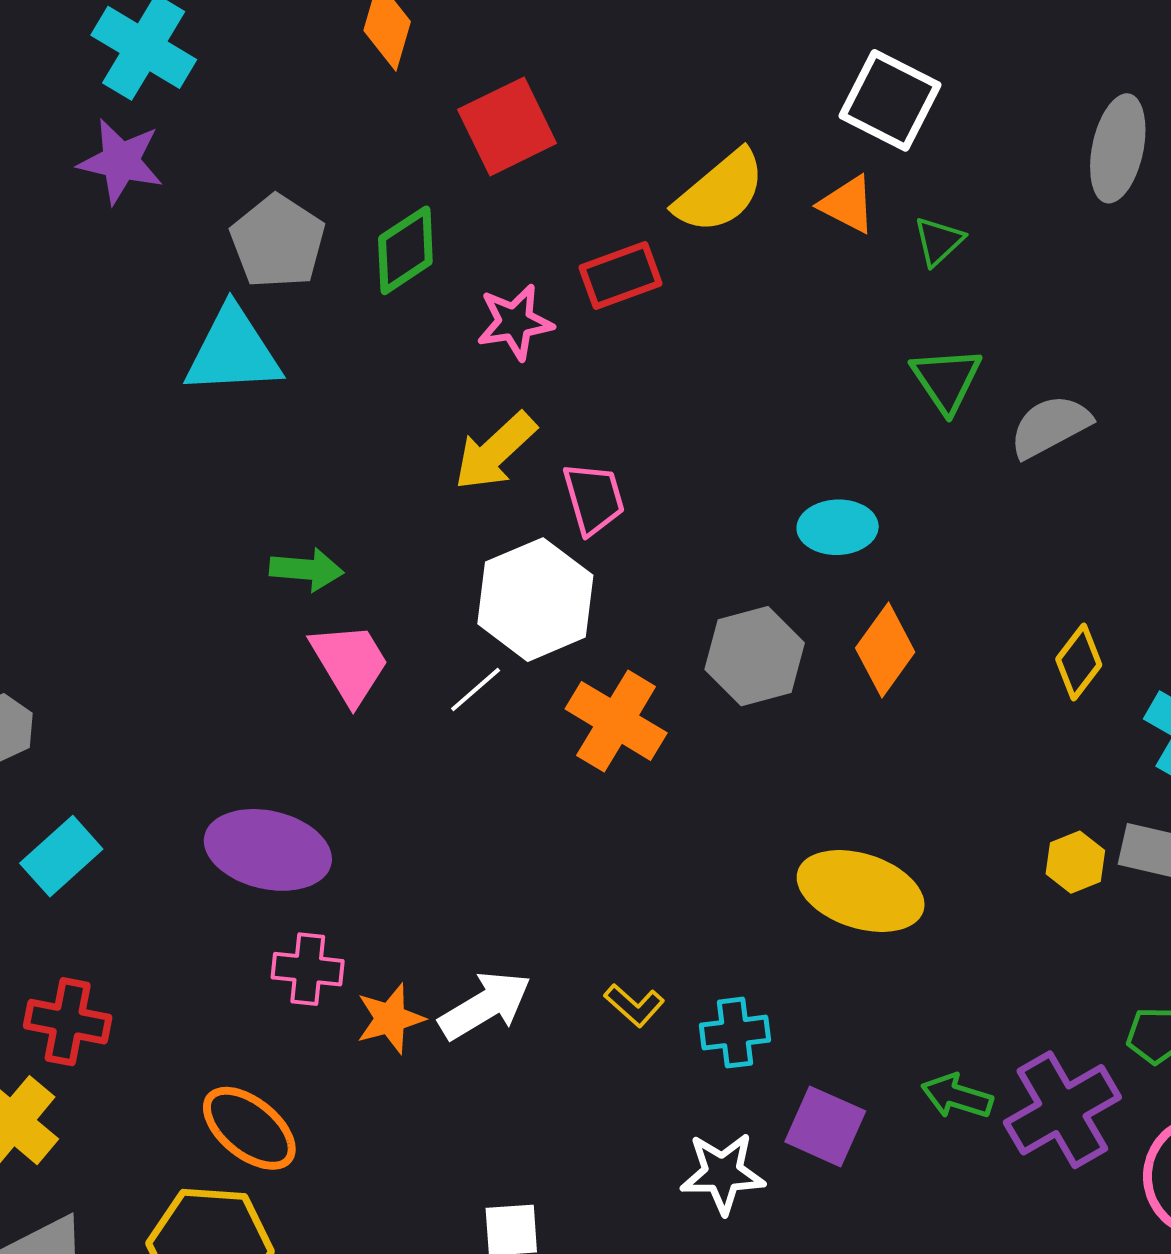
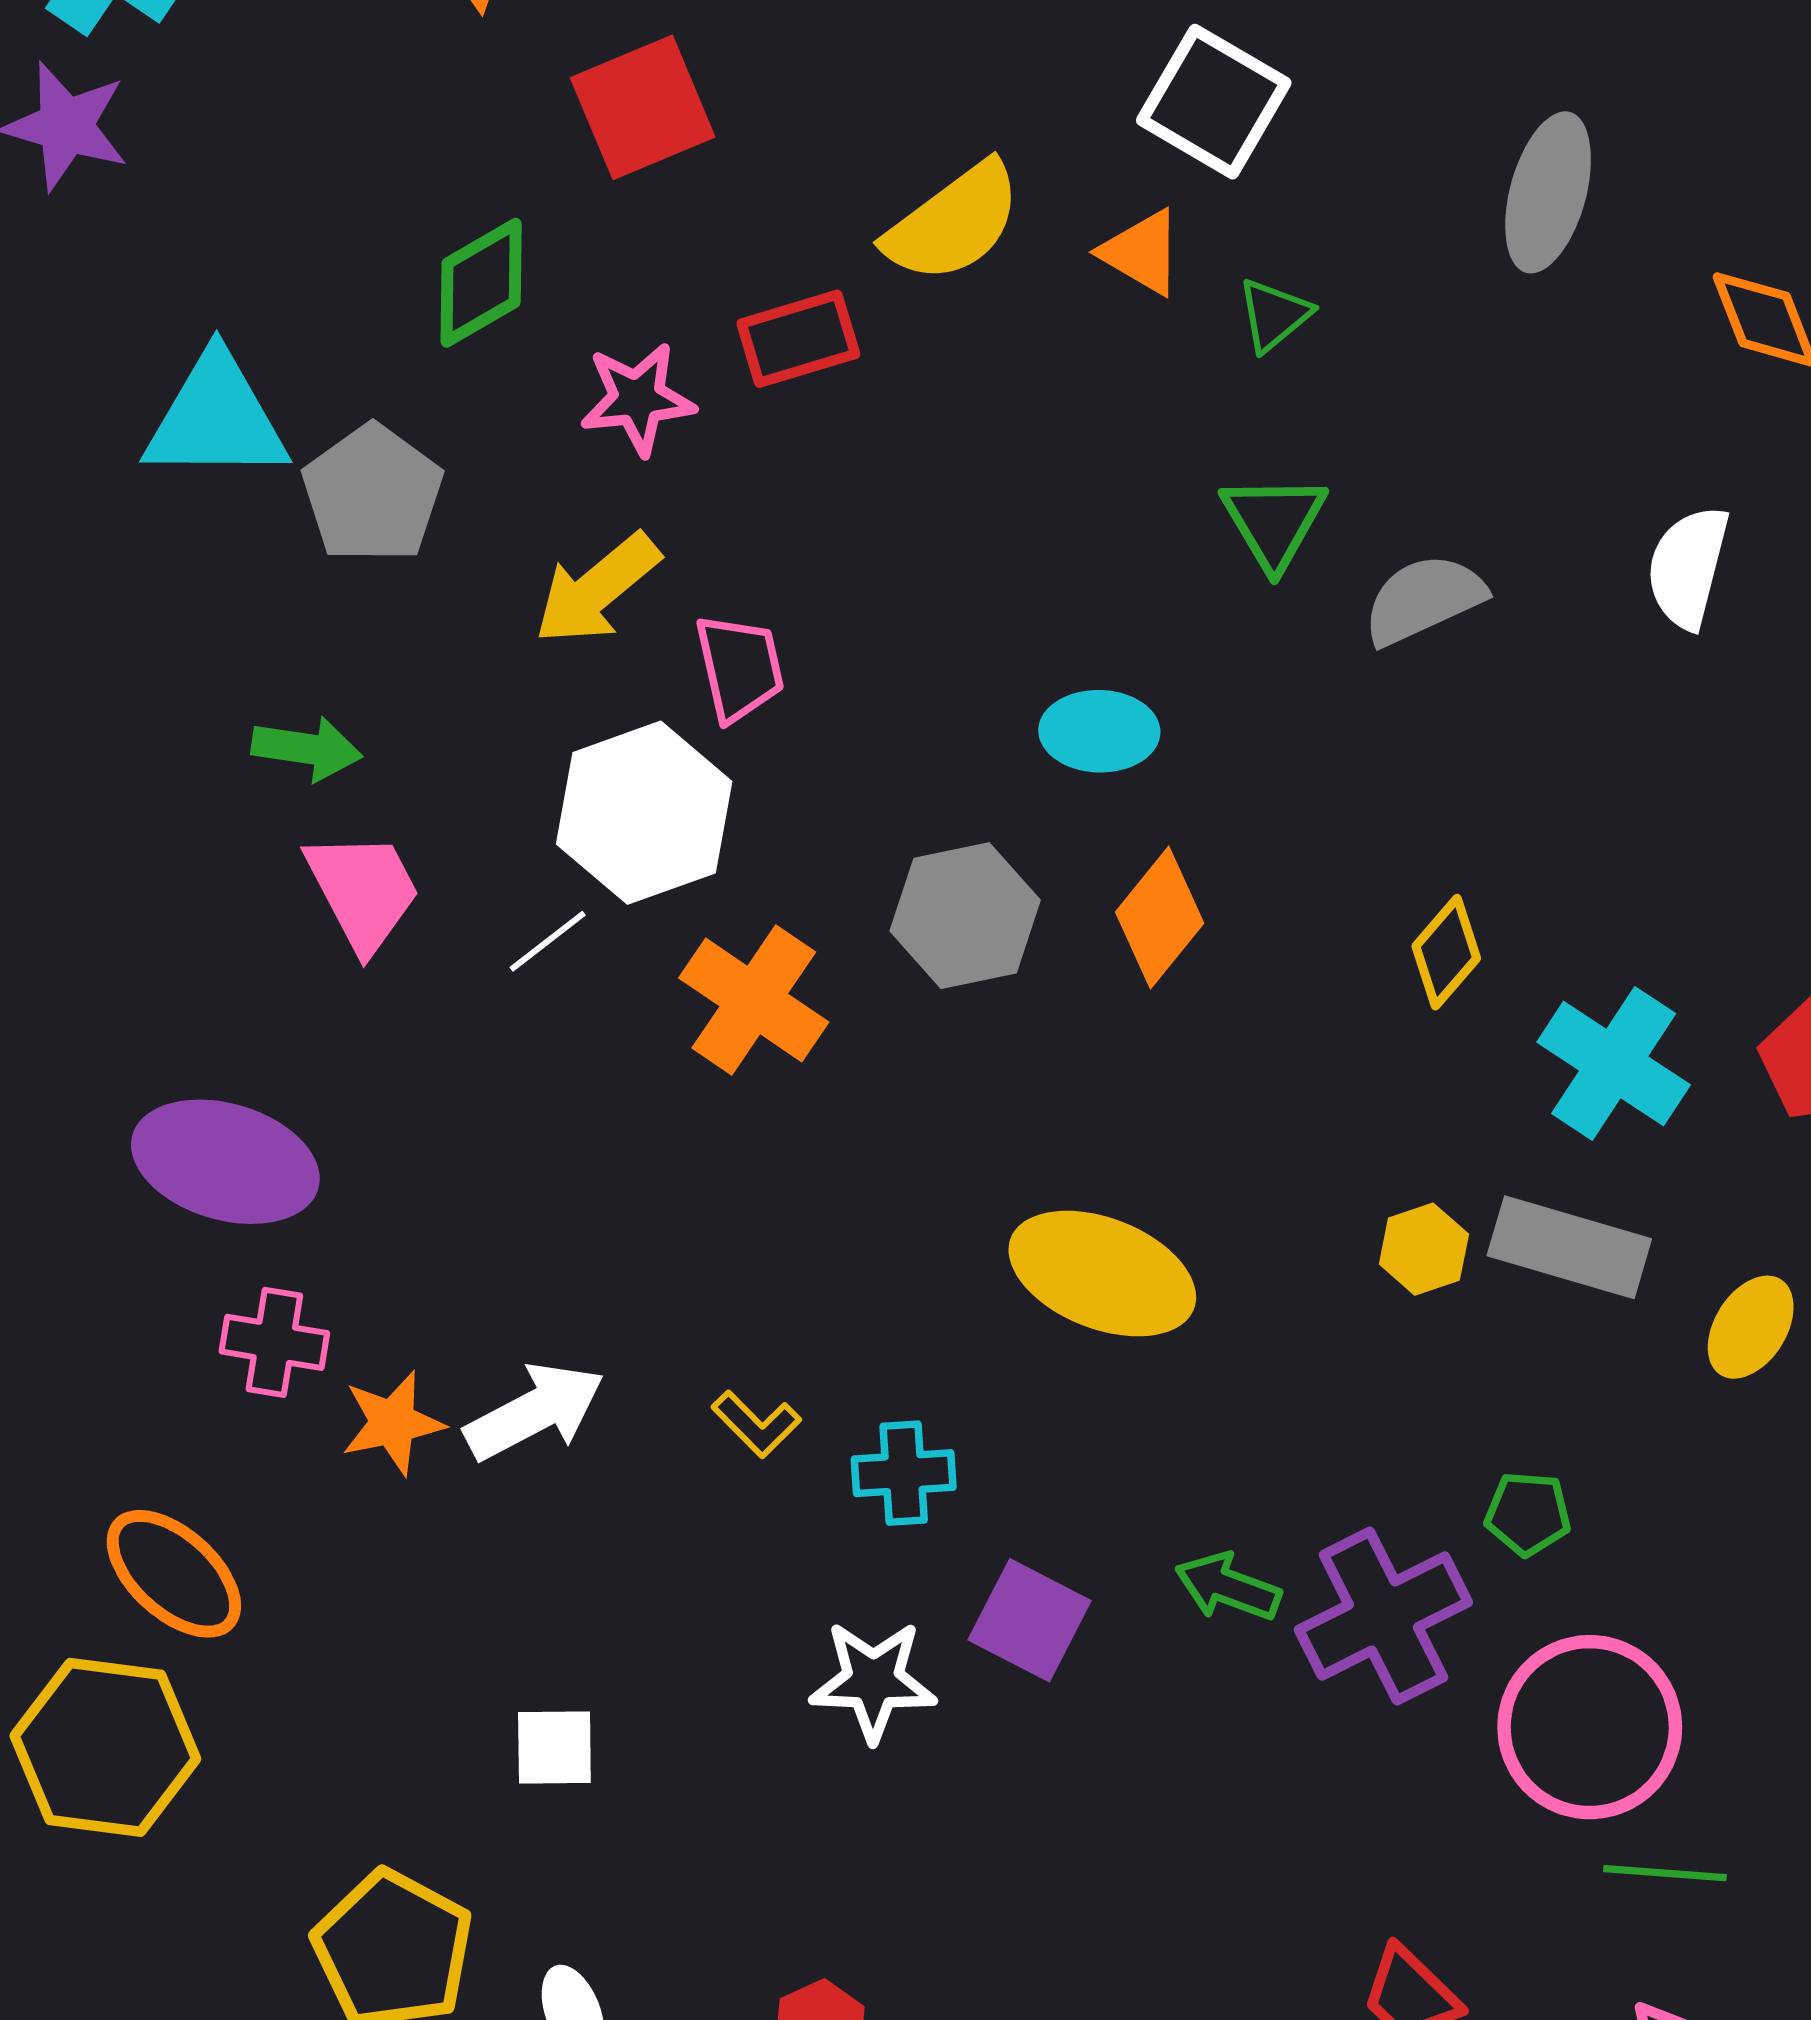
gray pentagon: (278, 242) -> (372, 494), moved

